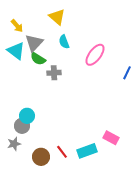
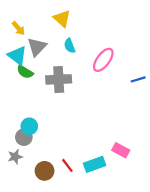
green semicircle: (38, 59) -> (25, 72), moved
gray cross: (54, 73) -> (59, 79), size x1.6
blue line: (127, 73) -> (138, 79), turned 48

